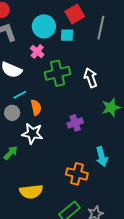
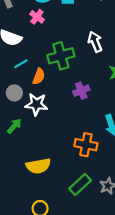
green cross: (58, 73) -> (61, 56), moved
orange semicircle: (36, 108) -> (39, 76), turned 35
gray circle: (12, 113) -> (14, 93), moved

